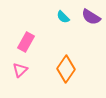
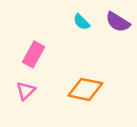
orange diamond: (66, 69) -> (85, 89), turned 68

